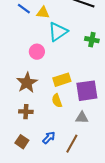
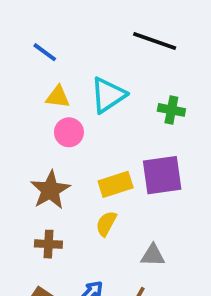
yellow triangle: (43, 13) -> (58, 97), moved
purple square: (87, 91) -> (162, 175), moved
yellow semicircle: (57, 101) -> (106, 224), turned 48

